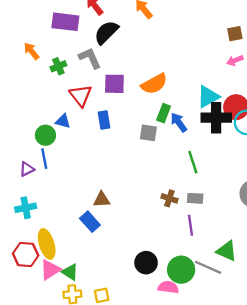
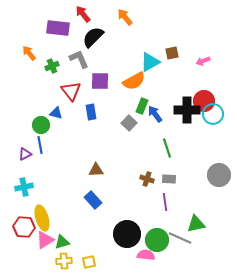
brown square: (235, 34) -> (172, 53), moved
cyan triangle: (208, 97) -> (150, 62), moved
gray square: (148, 133) -> (129, 123), turned 35
brown triangle: (102, 200) -> (96, 170), moved
blue rectangle: (90, 222) -> (93, 200), moved
green triangle: (227, 251) -> (196, 224), turned -36
black circle: (146, 263) -> (127, 234), size x1.4
green triangle: (70, 272) -> (62, 242), turned -49

